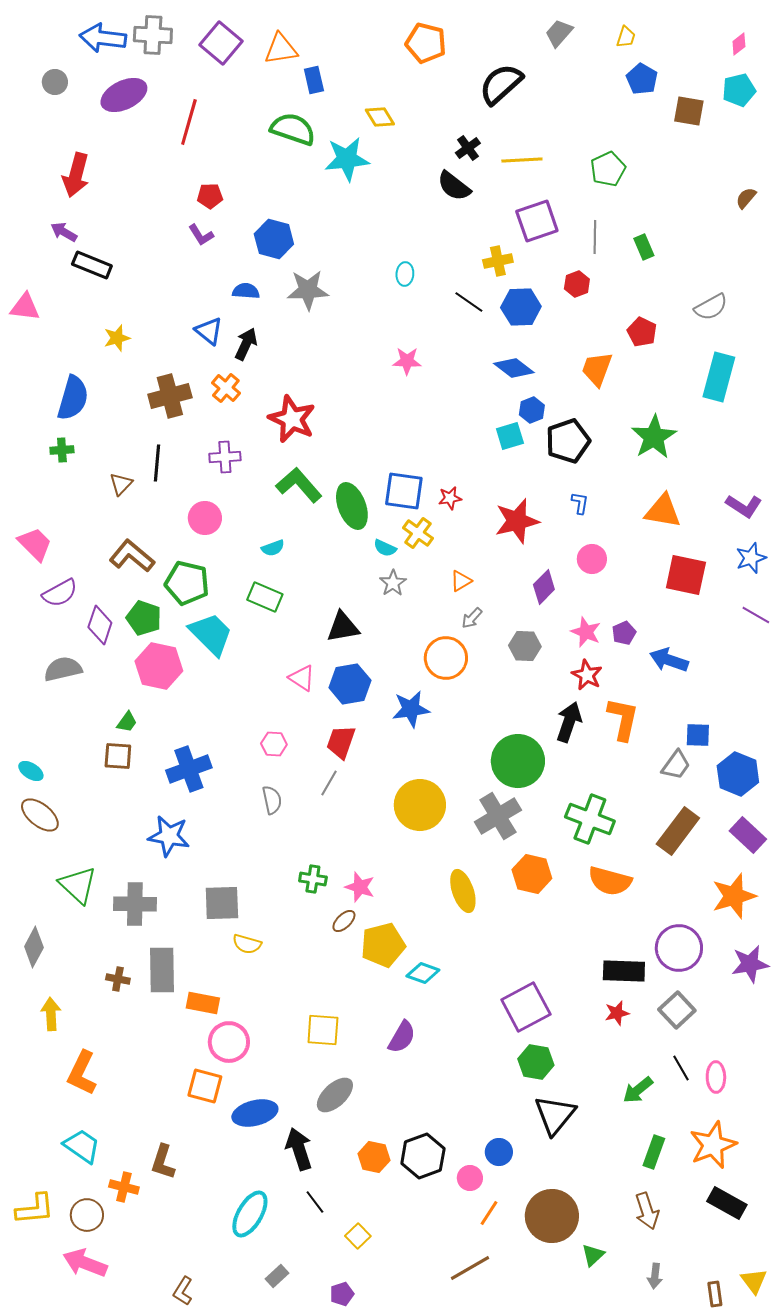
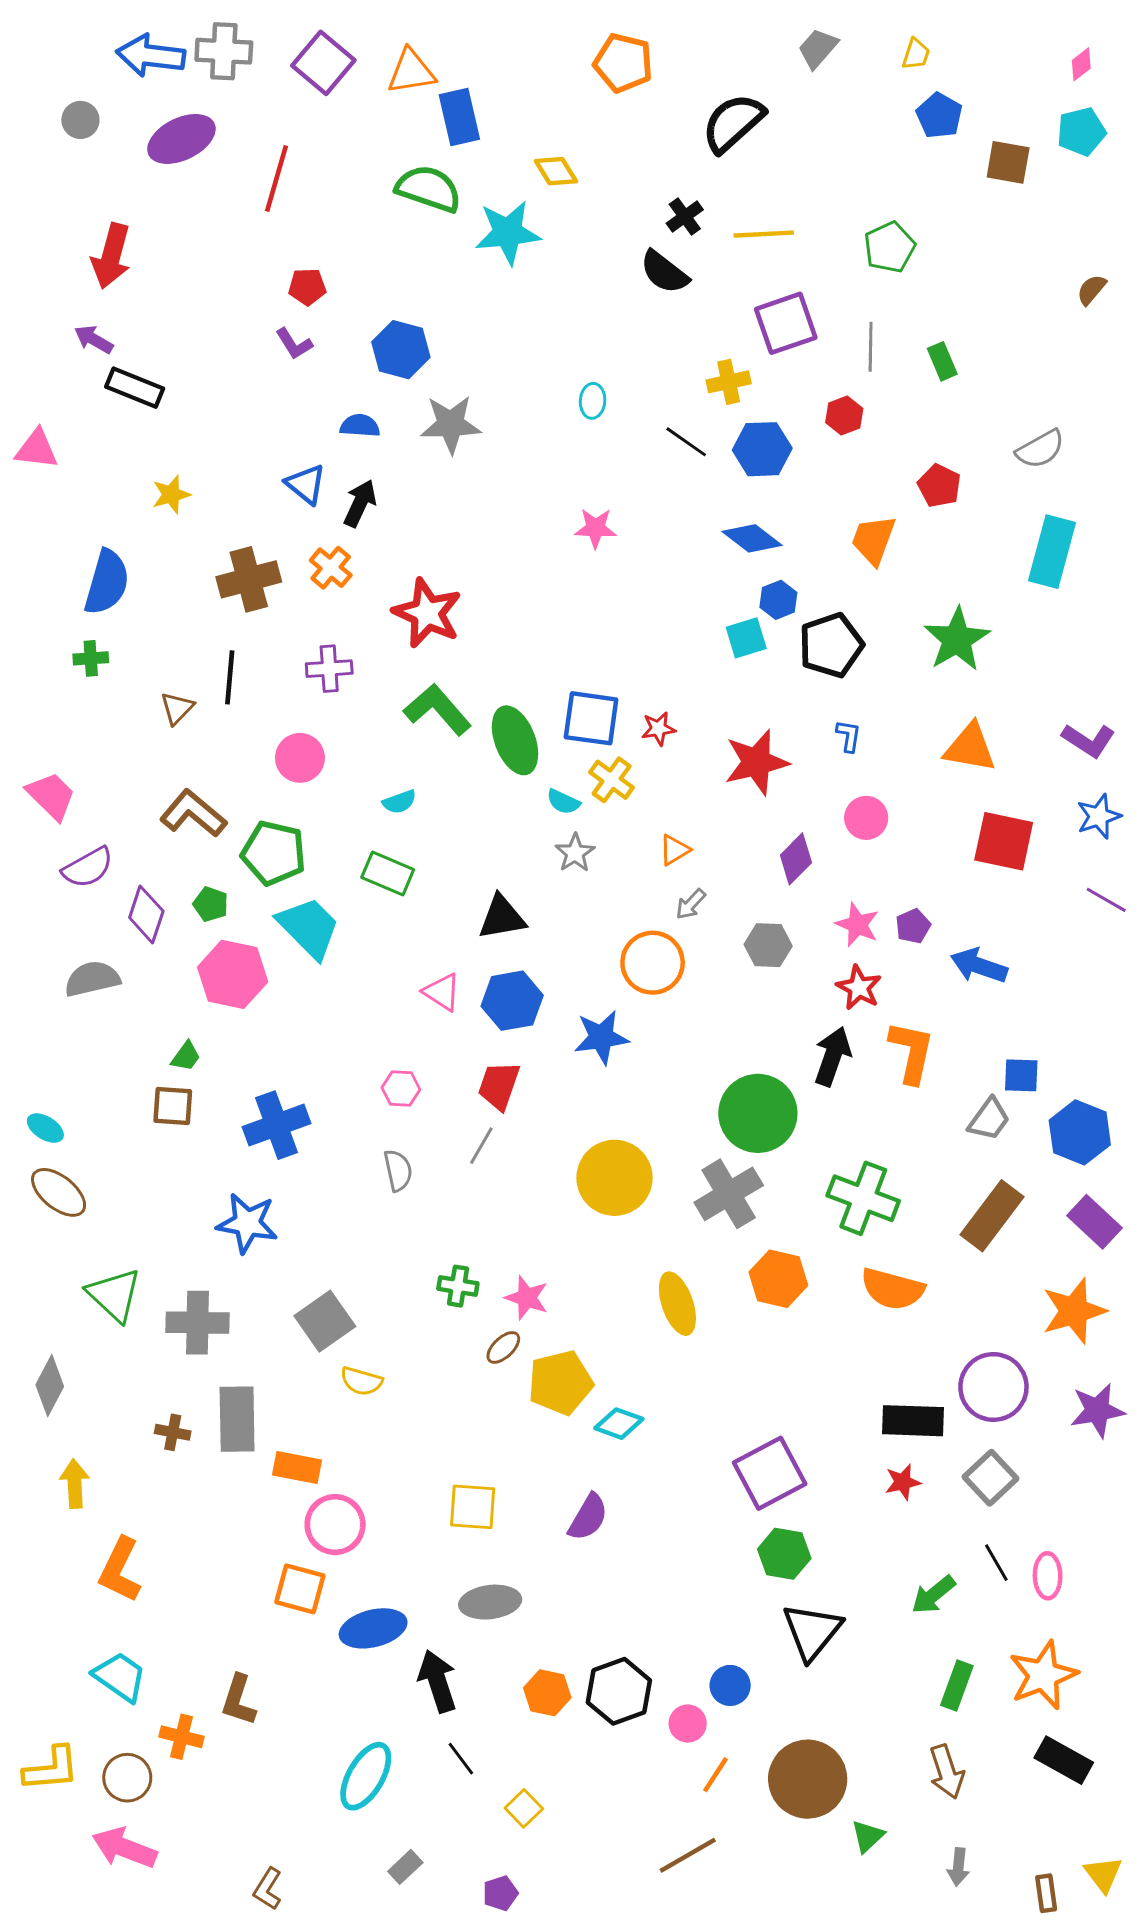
blue rectangle: (314, 80) -> (459, 117), size x1.4
green pentagon: (144, 618) -> (211, 904), size x0.7
gray square: (222, 903) -> (325, 1321), turned -33
gray ellipse: (335, 1095) -> (490, 1602), turned 36

